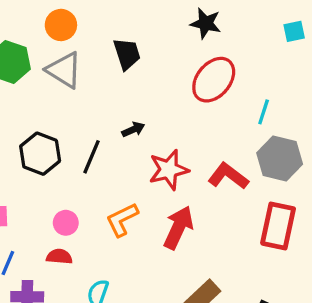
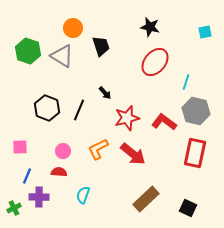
orange circle: (61, 25) -> (73, 28), moved
black arrow: (133, 130) -> (105, 93), turned 72
red arrow: (178, 228) -> (133, 154), turned 104

